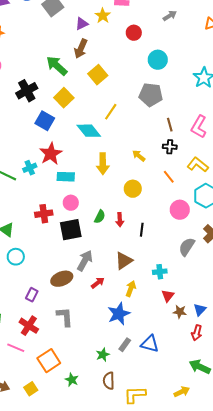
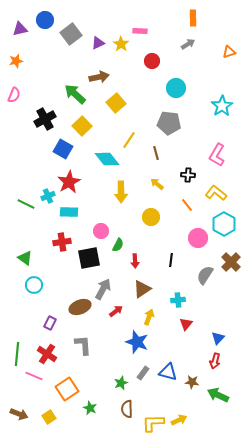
purple triangle: (82, 24) -> (98, 43), moved
brown arrow: (81, 49) -> (99, 77), turned -126
brown line: (170, 125) -> (156, 153), moved
cyan rectangle: (66, 177) -> (69, 212), moved
pink circle: (71, 203) -> (101, 231), moved
red arrow: (120, 220) -> (135, 261), moved
black line: (142, 230) -> (171, 260), moved
brown star: (180, 312) -> (192, 382), moved
blue star: (119, 314) -> (137, 342), turned -30
yellow arrow: (182, 392) -> (179, 420), moved

